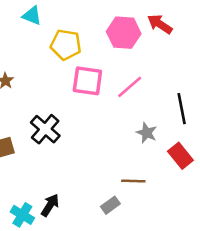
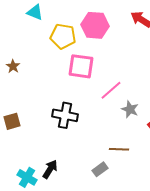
pink hexagon: (124, 33) -> (95, 25), moved
pink line: (130, 87) -> (111, 90), moved
black cross: (45, 129) -> (65, 115), moved, turned -30

